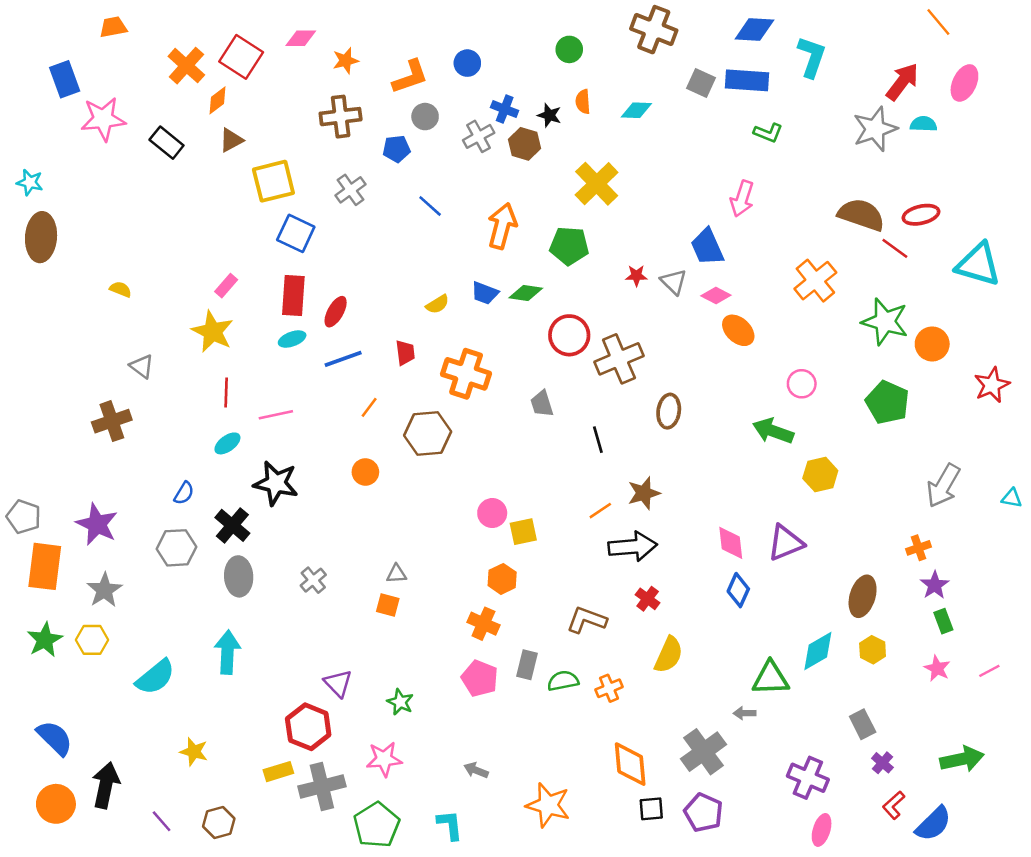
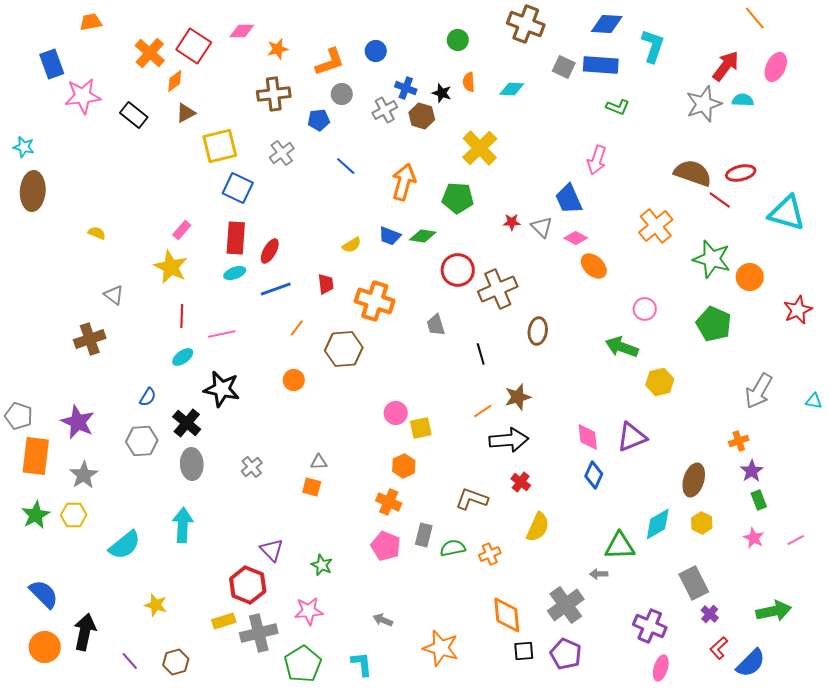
gray rectangle: (863, 724) -> (694, 583), size x1.4

